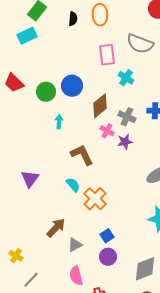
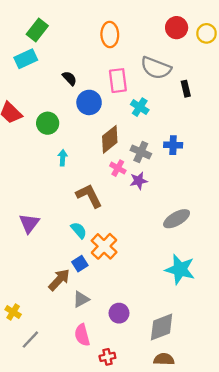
black semicircle: (73, 19) -> (69, 78), moved, turned -48
blue circle: (72, 86) -> (89, 102), moved
blue square: (107, 236) -> (80, 264), moved

